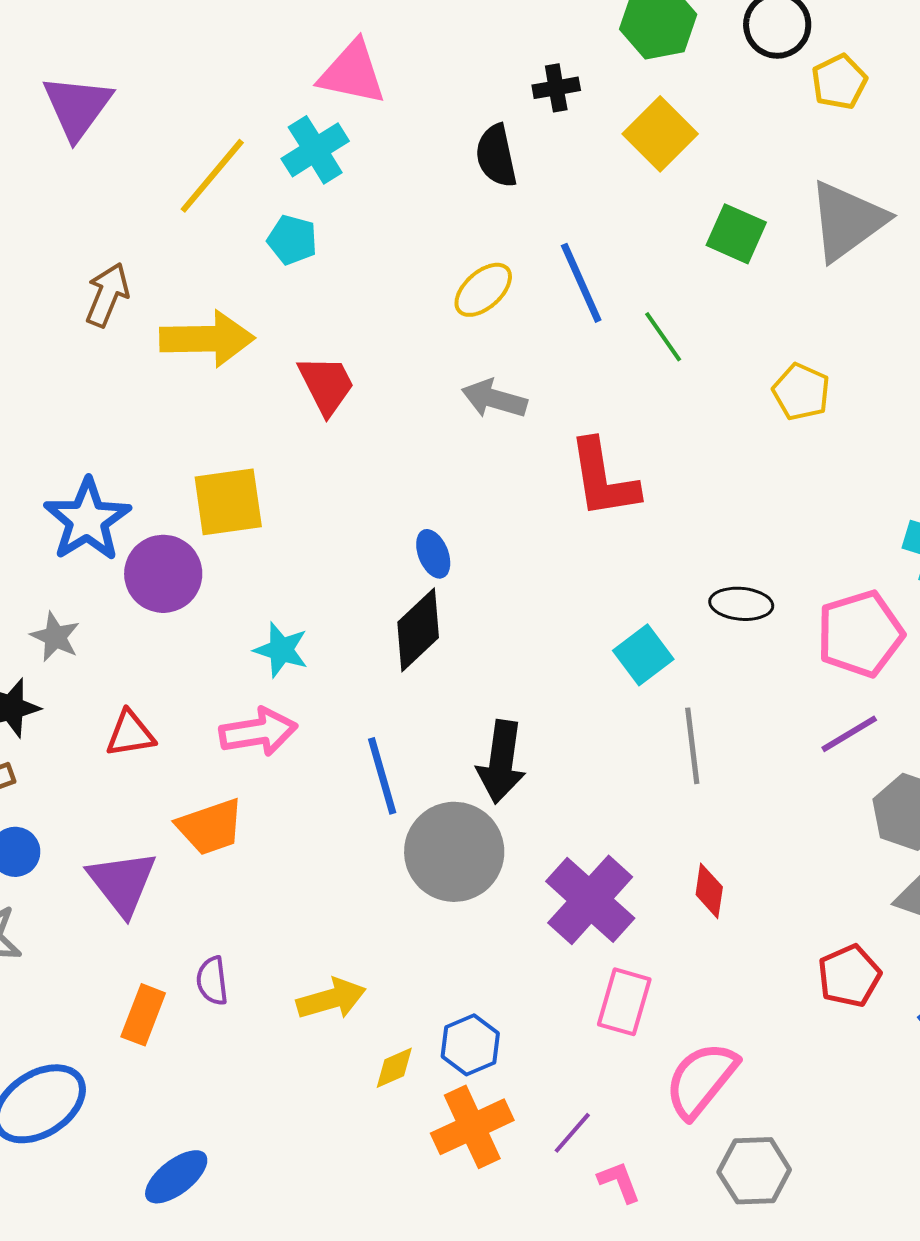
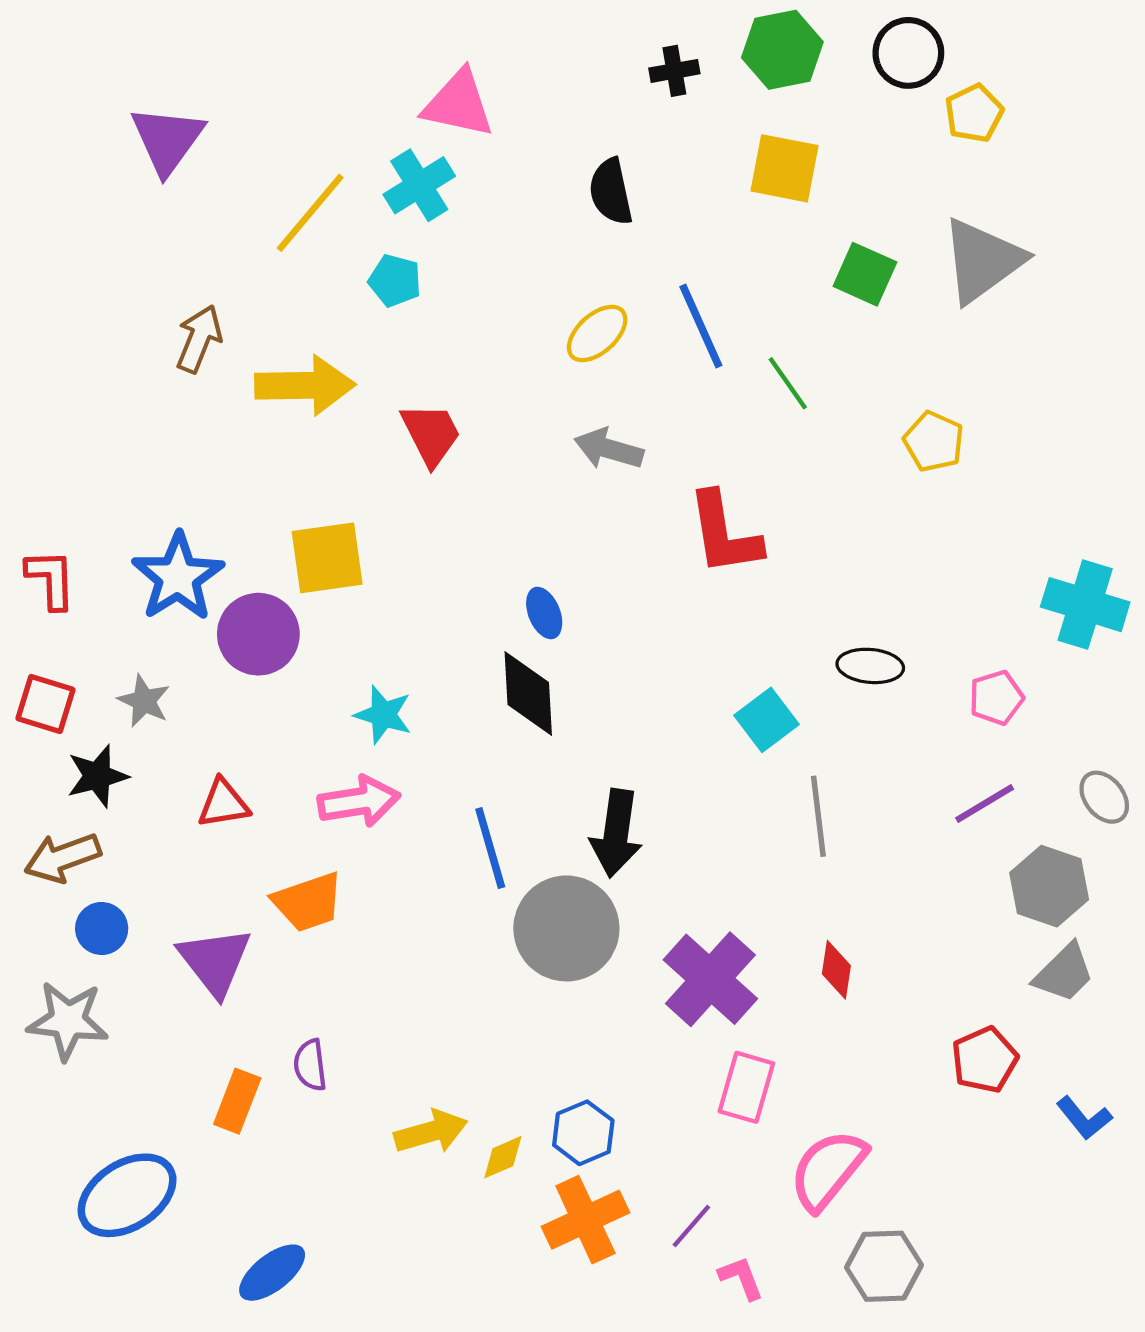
black cross: (556, 88) -> (674, 71), moved
yellow square: (660, 134) -> (784, 168), turned -34
black diamond: (418, 630) -> (528, 693), turned -50
pink pentagon: (860, 634) -> (996, 698), size x0.6
yellow arrow: (331, 999) -> (431, 1132), moved

